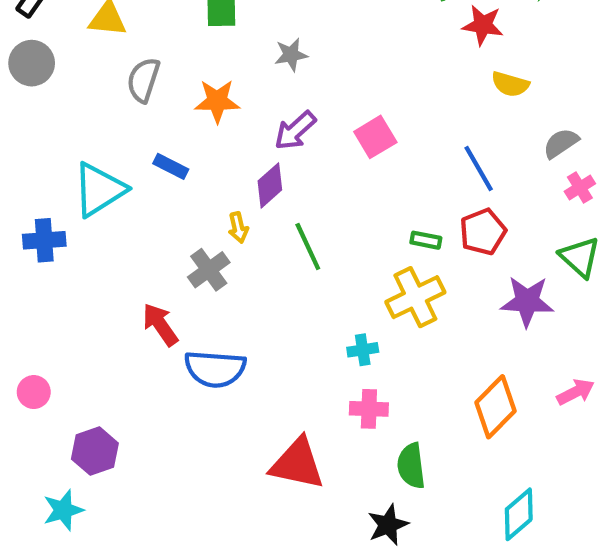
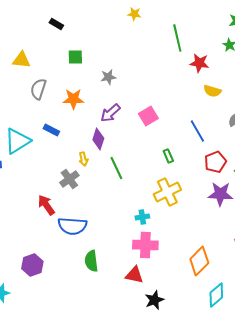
purple diamond: (270, 185) -> (98, 139), turned -30
red pentagon: (483, 232) -> (215, 162), moved
green rectangle: (426, 240) -> (168, 156), moved, turned 56
orange diamond: (495, 407) -> (199, 261), moved
pink cross: (369, 409) -> (145, 245), size x1.4
purple hexagon: (95, 451) -> (32, 265), moved
red triangle: (297, 464) -> (134, 275), moved, size x0.7
green semicircle: (411, 466) -> (91, 261), moved

